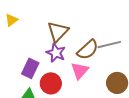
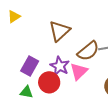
purple star: (56, 53) -> (60, 66), moved

